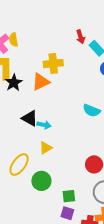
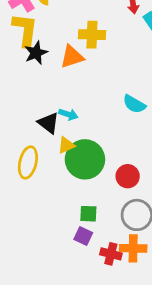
black triangle: (30, 118) -> (48, 123), moved
yellow ellipse: (19, 165) -> (28, 163), turned -30
green circle: (41, 181) -> (85, 159), moved, size x1.5

